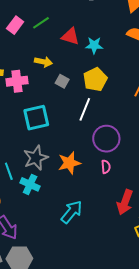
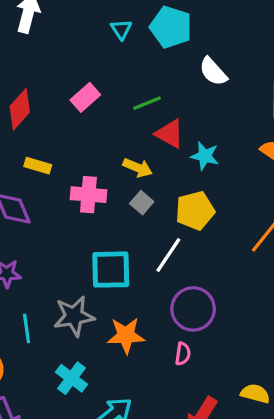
green line: (41, 23) -> (147, 103), moved
yellow arrow: (43, 62) -> (138, 168), moved
pink cross: (17, 81) -> (88, 195), moved
cyan square: (36, 118) -> (111, 270), moved
cyan cross: (30, 184) -> (72, 378), moved

